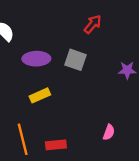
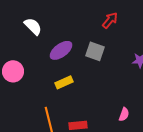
purple ellipse: (36, 59) -> (61, 50), turned -35

